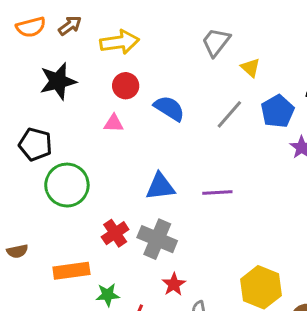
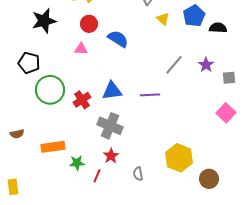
yellow triangle: (250, 68) -> (163, 19), moved
blue pentagon: (278, 111) -> (194, 16), moved
gray line: (229, 114) -> (174, 65), moved
red cross: (115, 233) -> (82, 100), moved
red star: (174, 284) -> (111, 156), moved

